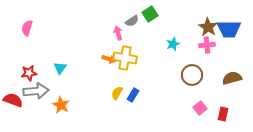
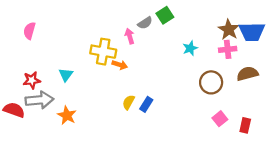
yellow cross: (125, 58) -> (103, 52), moved
brown semicircle: (232, 78) -> (247, 74), moved

